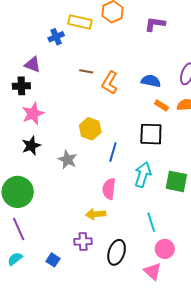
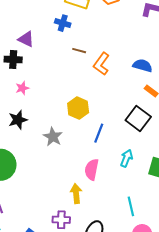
blue cross: (56, 37) -> (63, 23), moved, turned 35
pink star: (33, 114) -> (22, 88), size x0.6
black square: (151, 134) -> (138, 118), turned 30
cyan arrow: (143, 175) -> (127, 158), size x0.7
yellow arrow: (96, 214) -> (76, 194), turned 84

